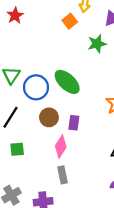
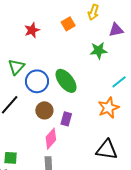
red star: (15, 16) -> (32, 30), moved
orange square: (70, 21) -> (68, 24), moved
green square: (17, 149) -> (11, 158), moved

